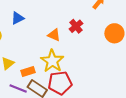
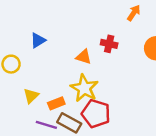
red cross: (76, 26) -> (109, 44), turned -32
red pentagon: (60, 83) -> (96, 114), turned 30

